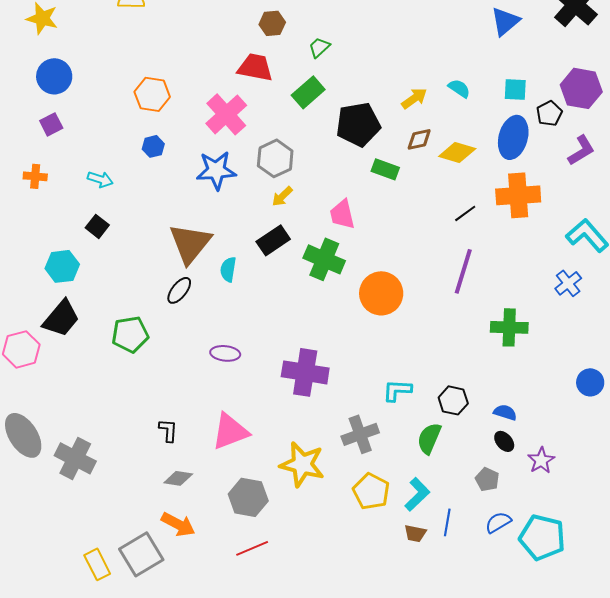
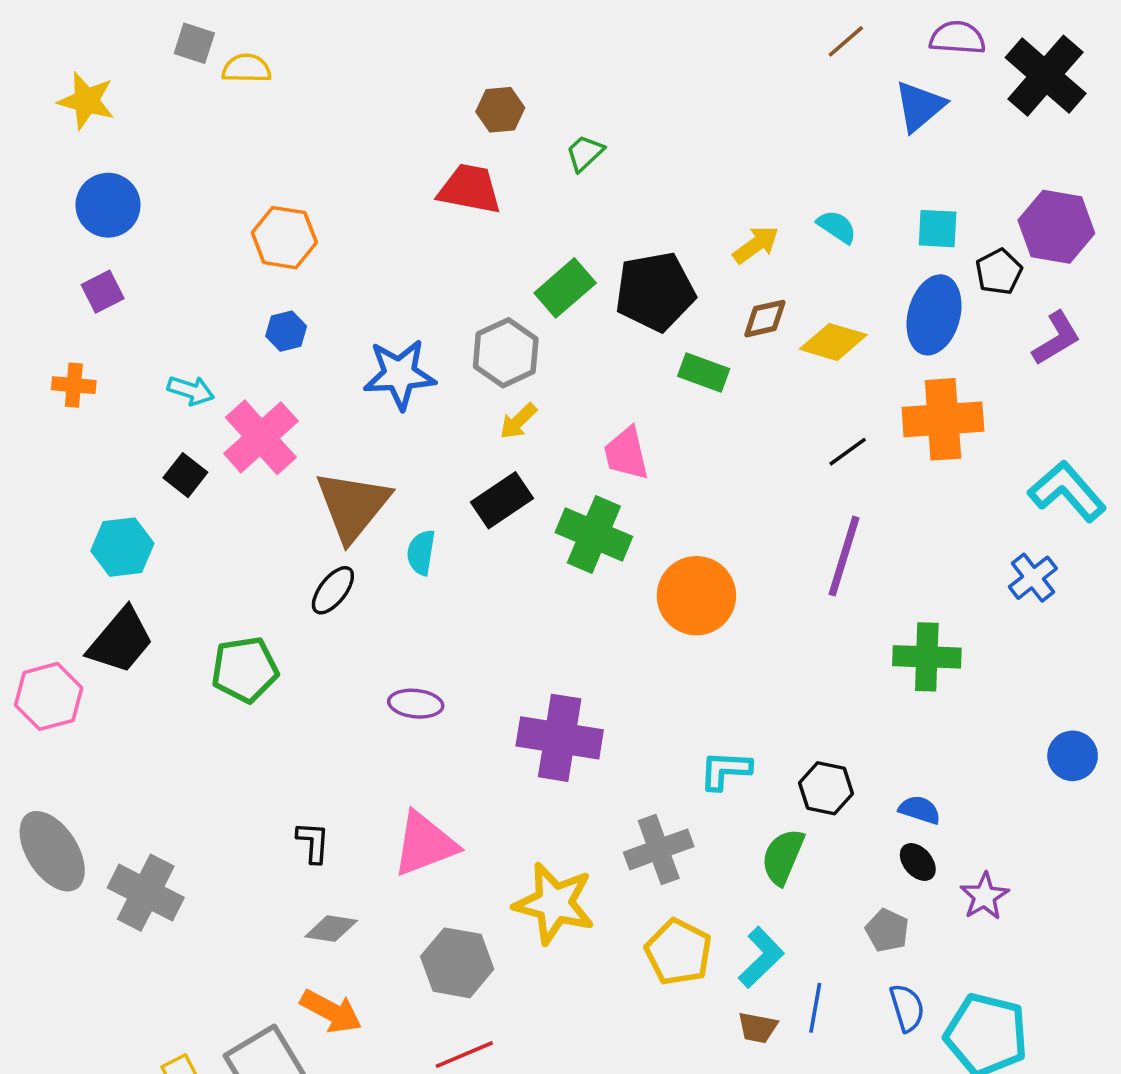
green rectangle: (308, 92) -> (565, 288), moved
pink cross: (226, 114) -> (261, 437), moved
blue semicircle: (498, 522) -> (907, 1008), turned 104

